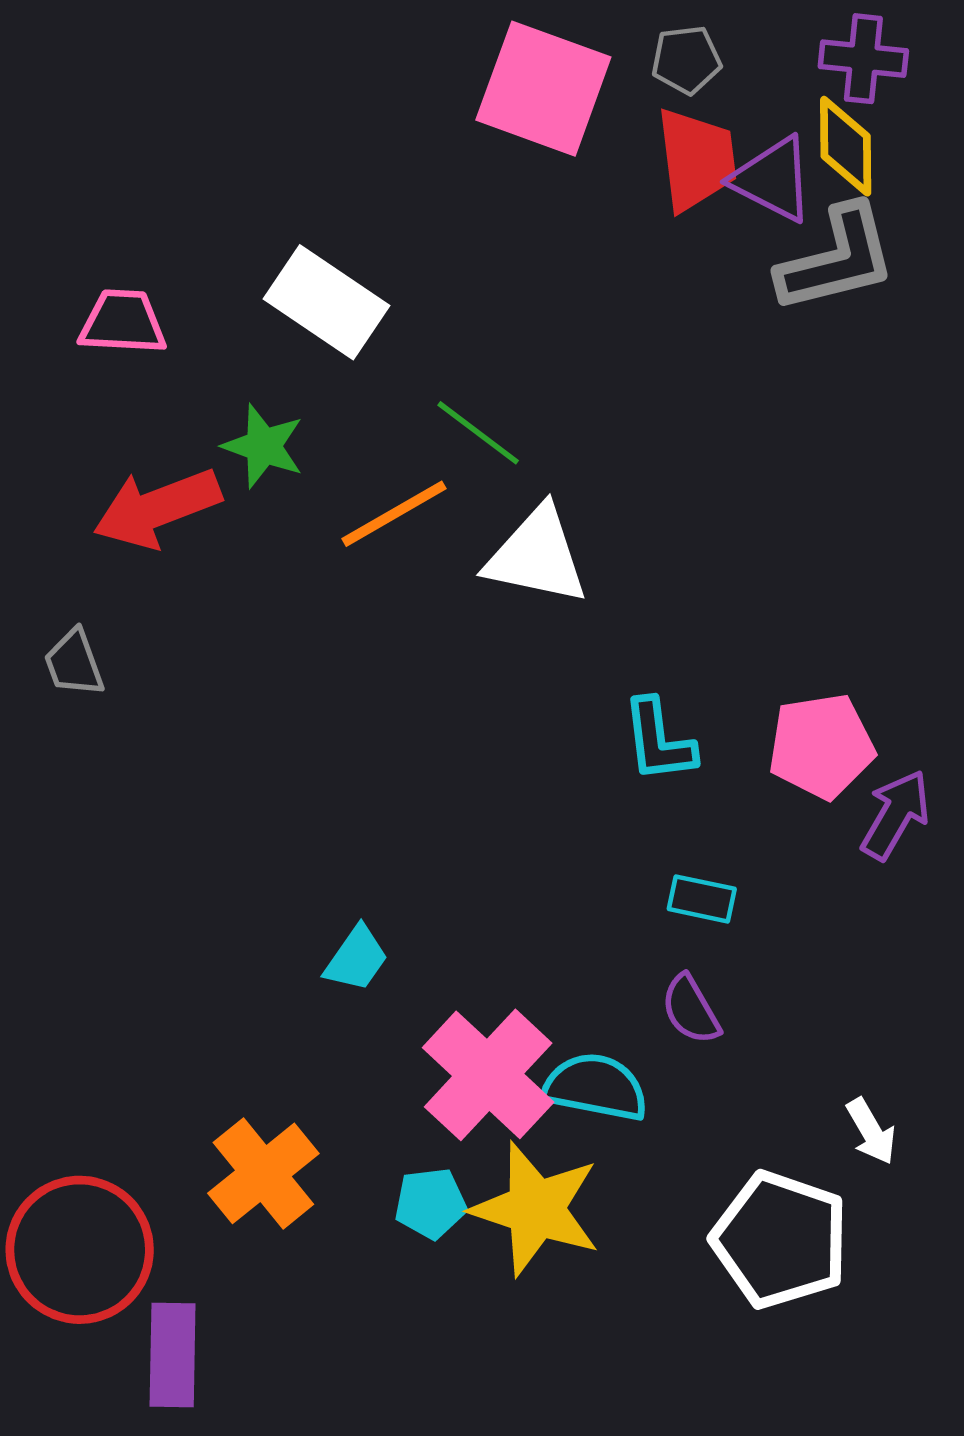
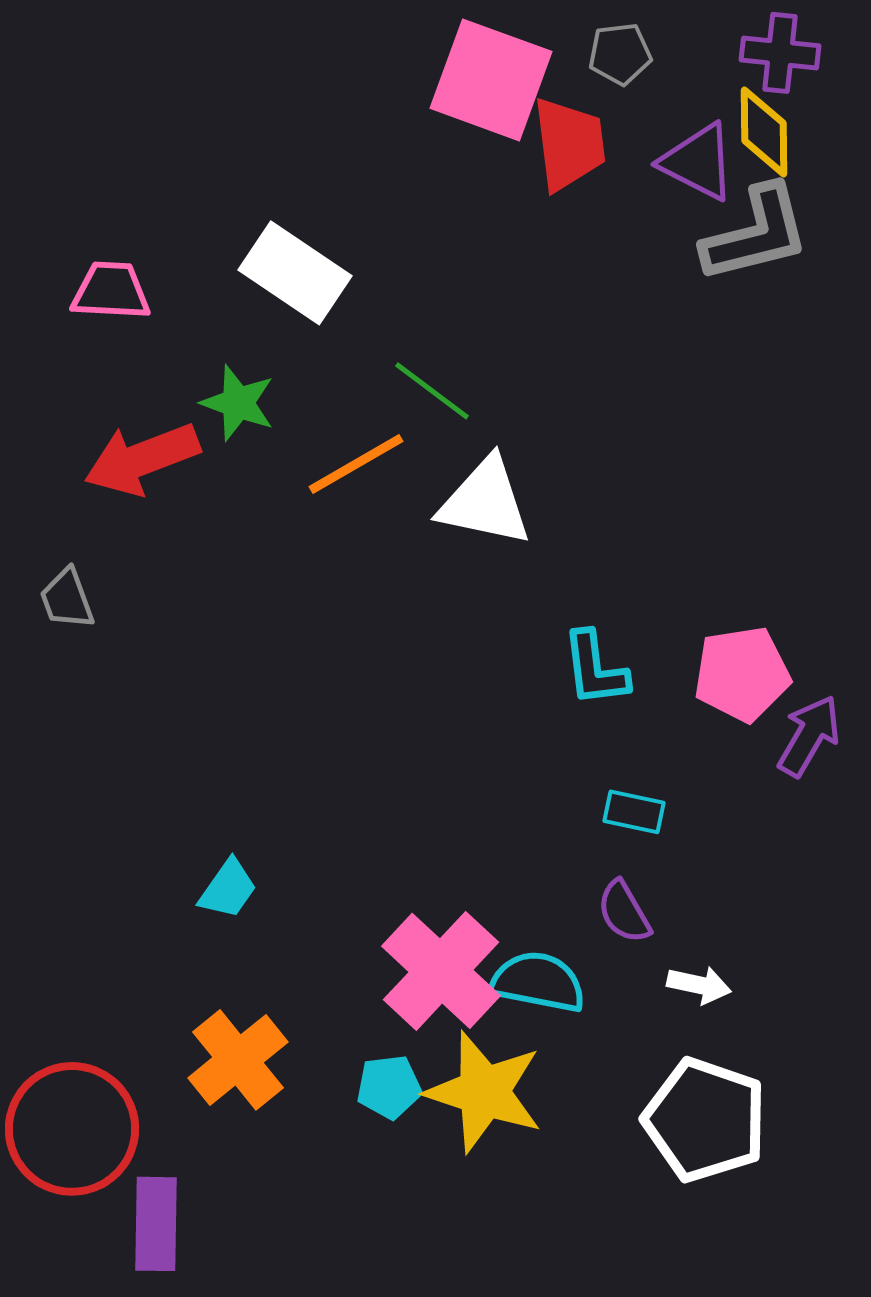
red trapezoid: (696, 159) -> (569, 144), moved
cyan trapezoid: (356, 959) -> (228, 889), moved
white arrow: (871, 1131) -> (699, 985), moved, turned -48

